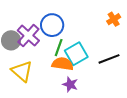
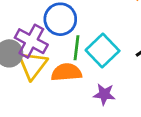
orange semicircle: (63, 64) -> (66, 72), moved
yellow triangle: (22, 71) -> (32, 65), moved, turned 40

